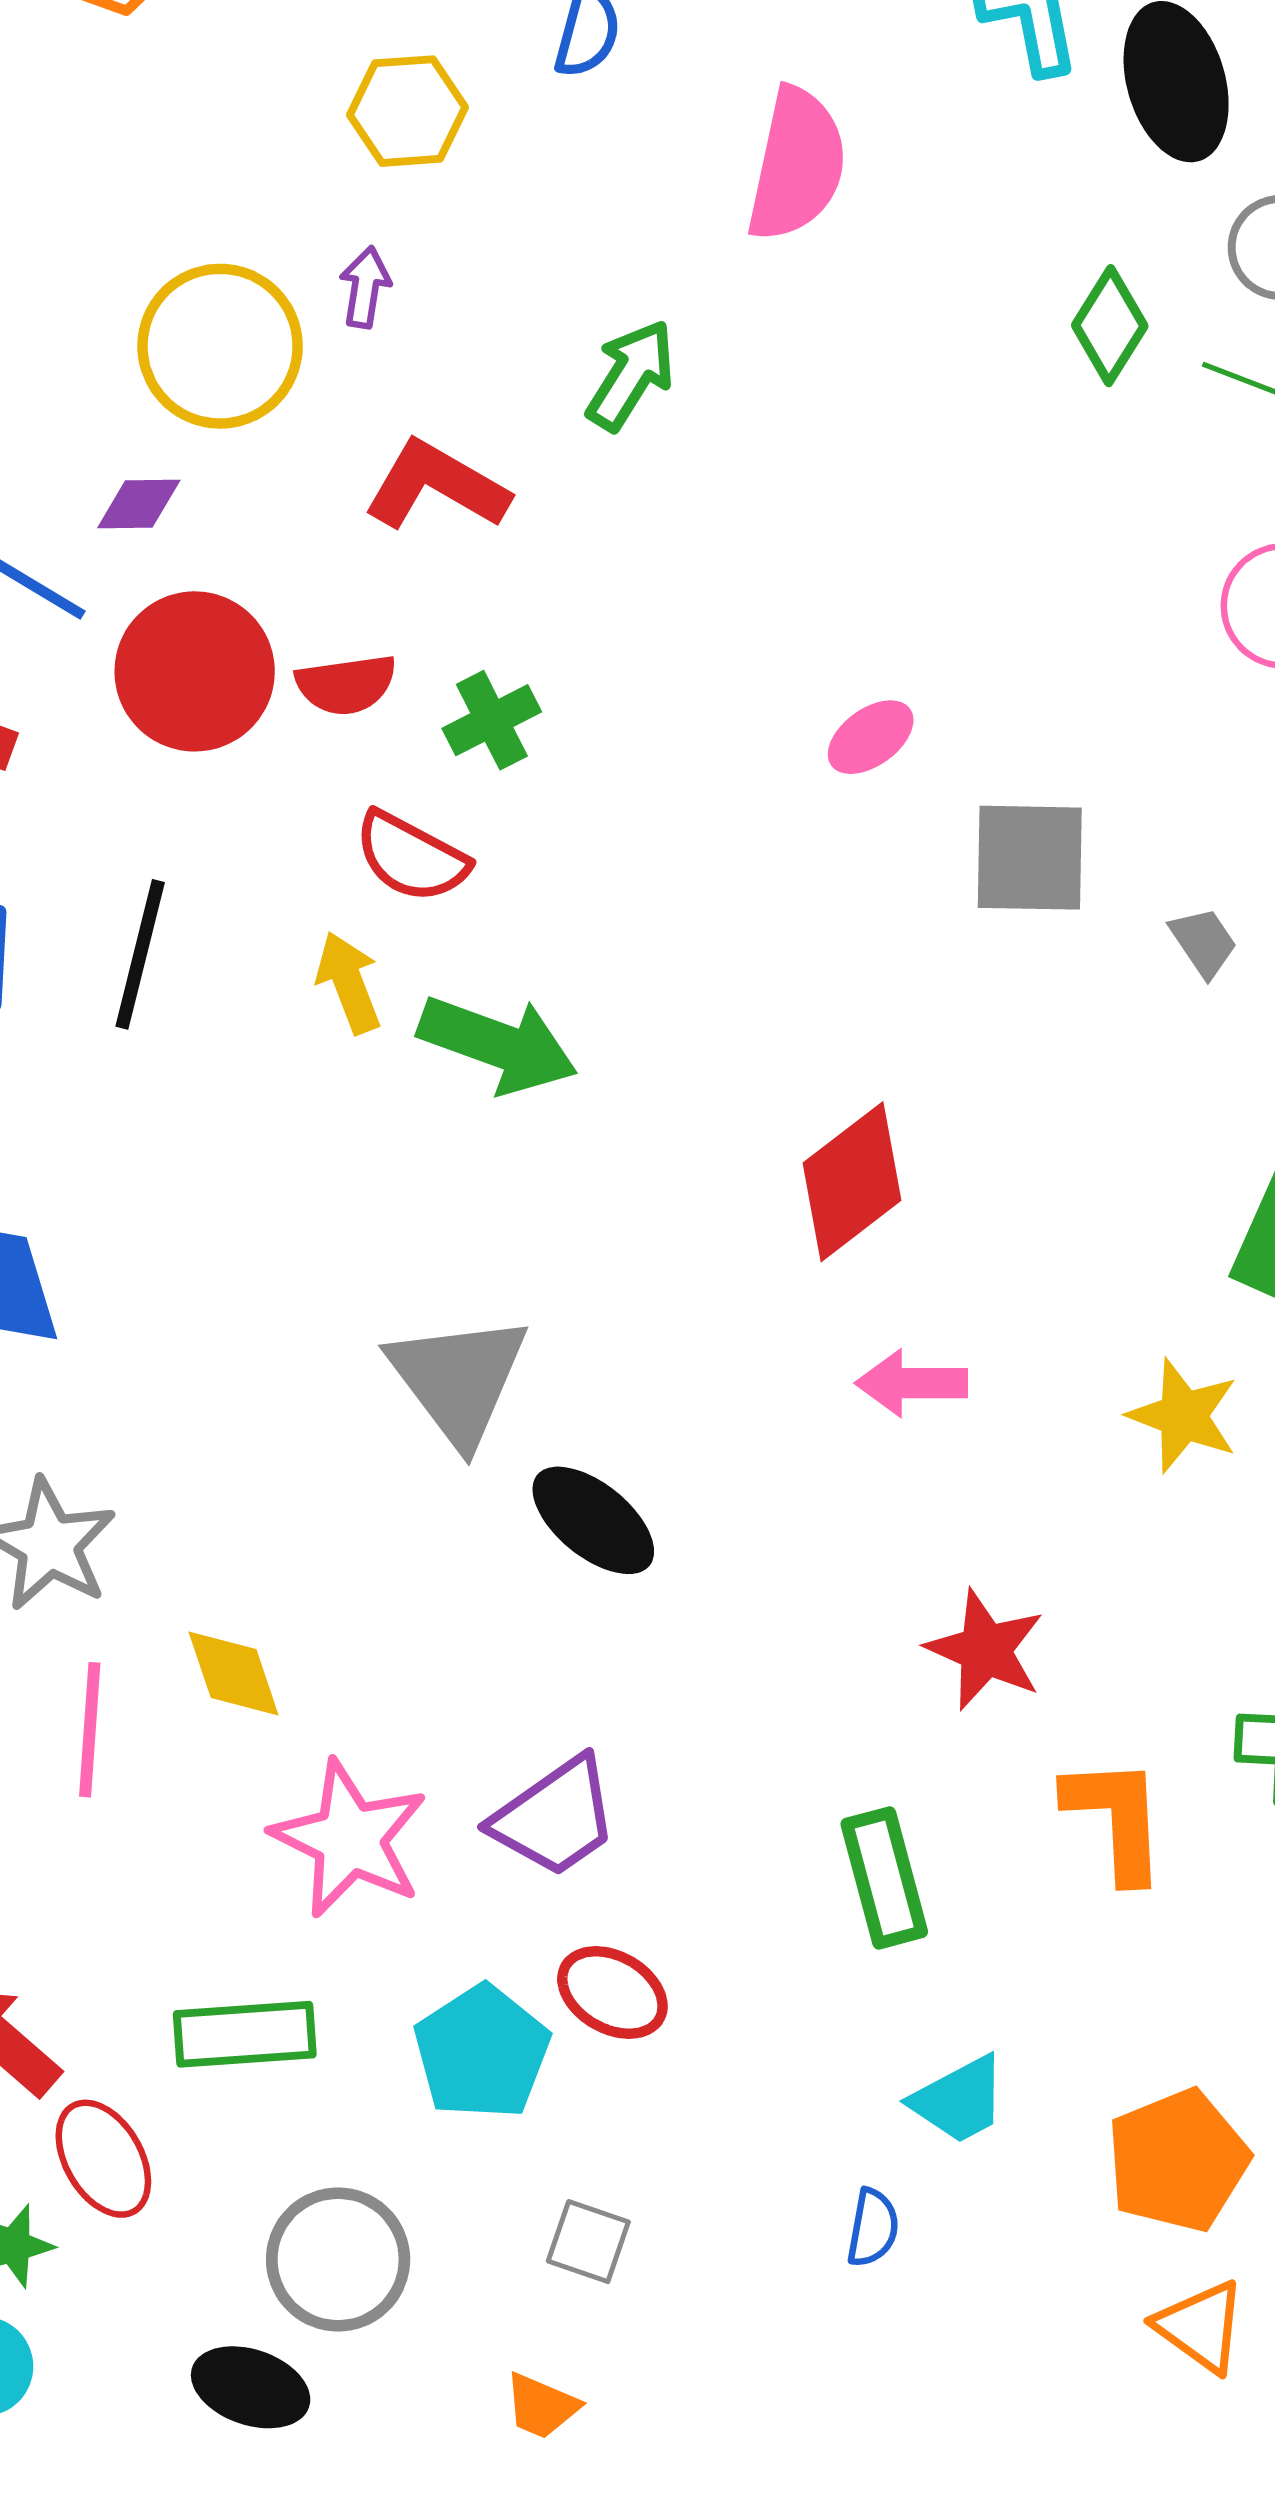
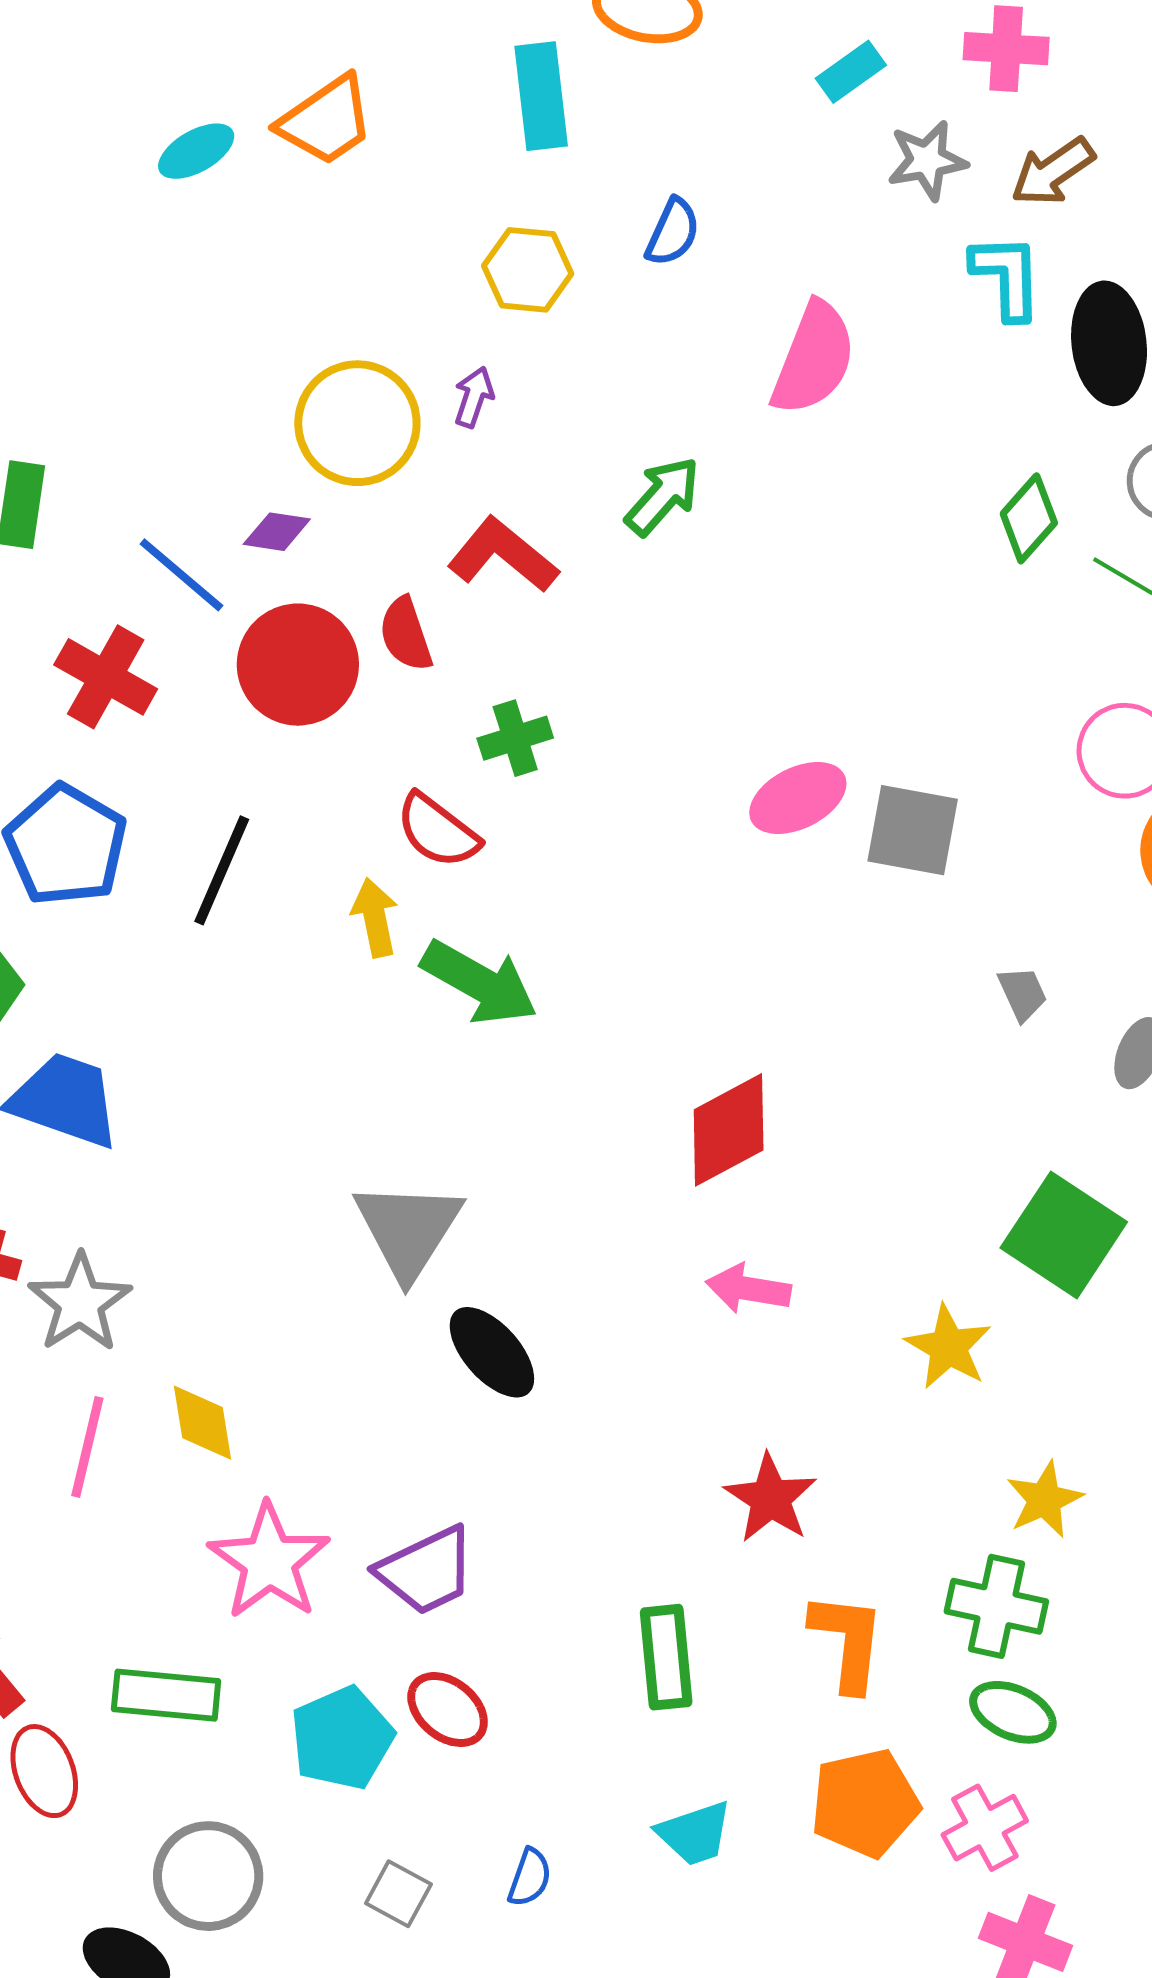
red semicircle: (346, 685) -> (406, 634), moved, turned 70
pink ellipse: (871, 737) -> (798, 798), size x1.4
gray square: (1030, 858) -> (913, 830), moved
orange pentagon: (1178, 2161) -> (865, 1803), moved
blue semicircle: (873, 2228) -> (530, 1877), moved

